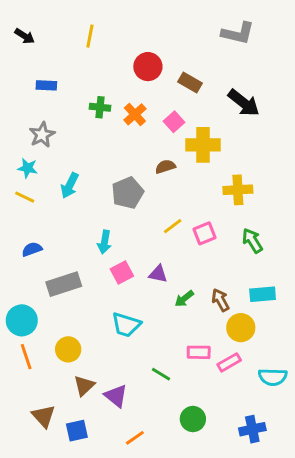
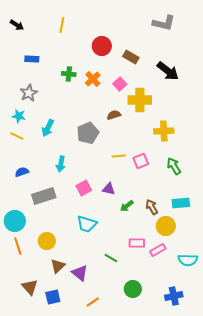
yellow line: (173, 226) -> (119, 156), turned 32
cyan arrow: (104, 242) -> (61, 164), moved

